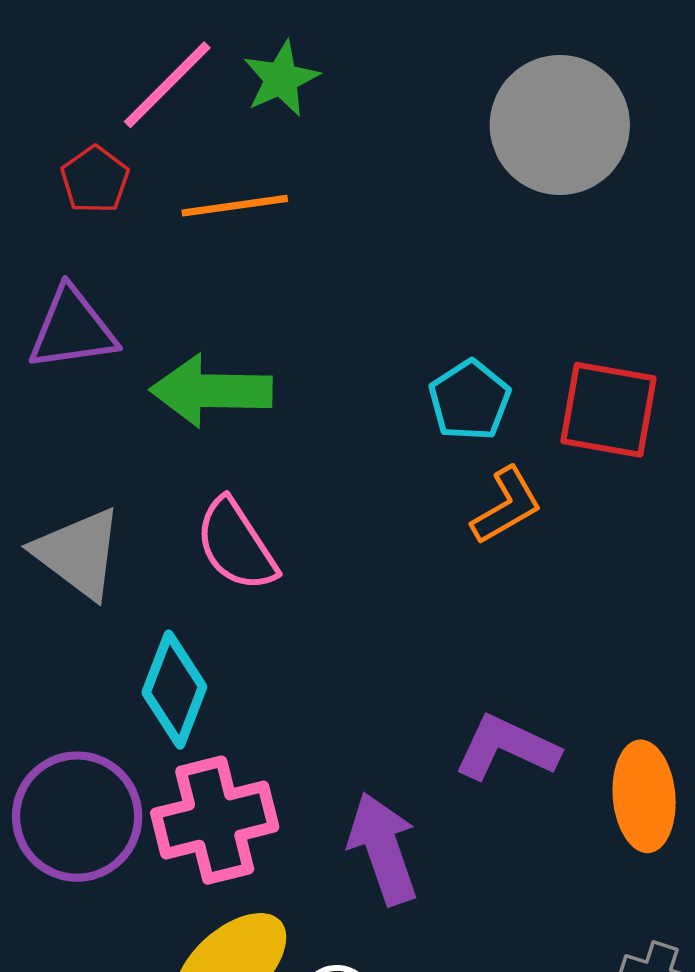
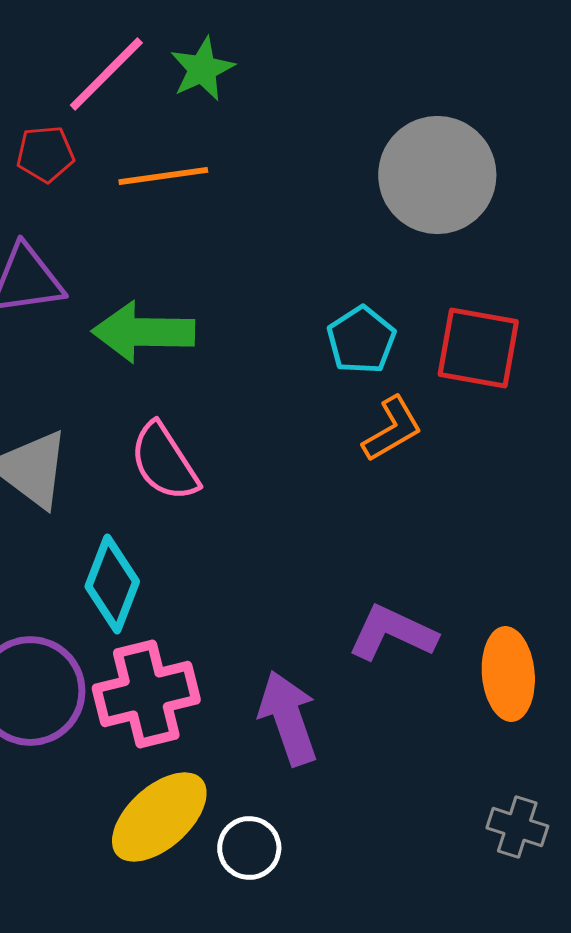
gray circle: (560, 125) -> (437, 175), moved
red pentagon: (95, 180) -> (45, 154), turned 30

